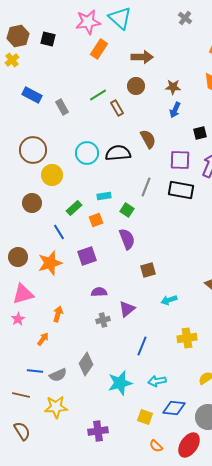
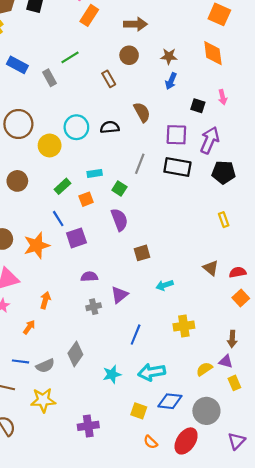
green line: (98, 95) -> (70, 57), moved
black square: (200, 133) -> (198, 106), turned 32
black semicircle: (118, 153) -> (110, 127), size x0.7
yellow circle: (52, 175) -> (50, 145), moved
blue line: (59, 232) -> (58, 219), moved
cyan arrow: (157, 381) -> (152, 372), size x1.4
cyan star: (120, 383) -> (112, 374), size x0.7

